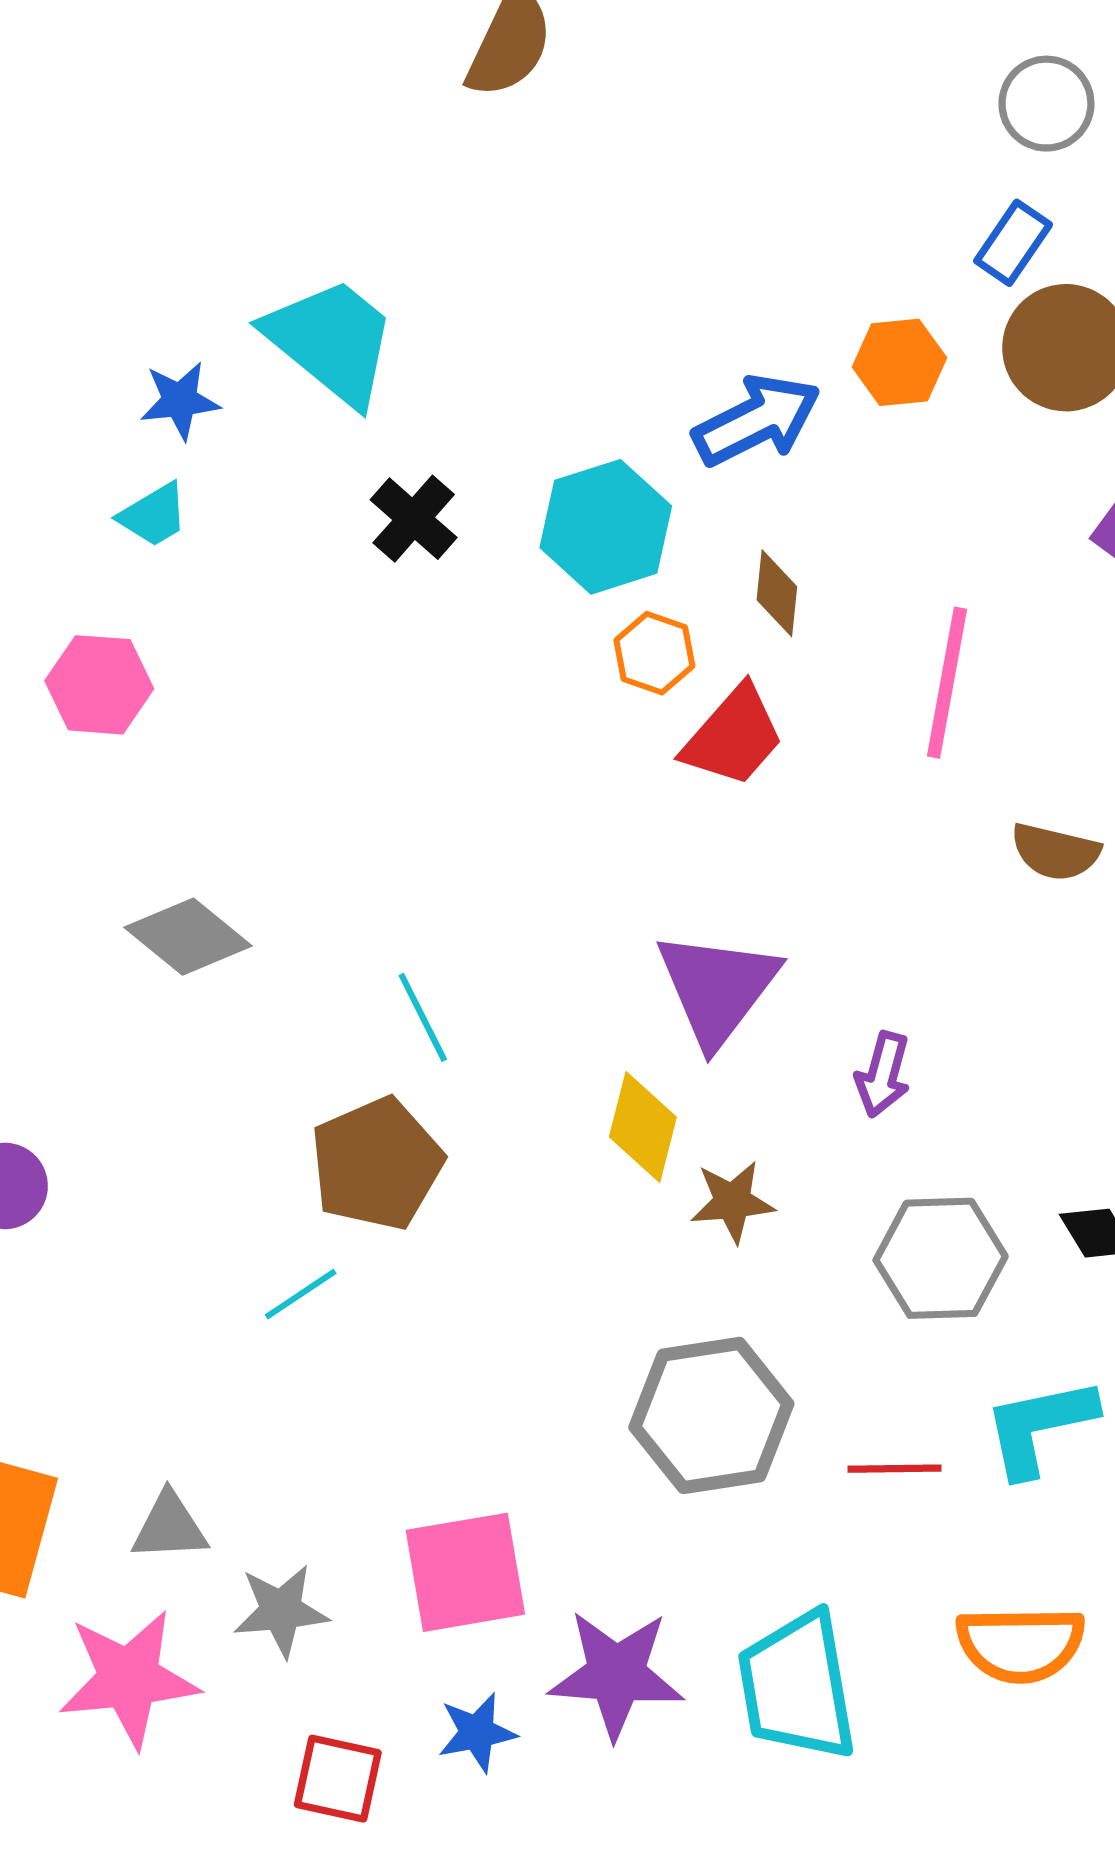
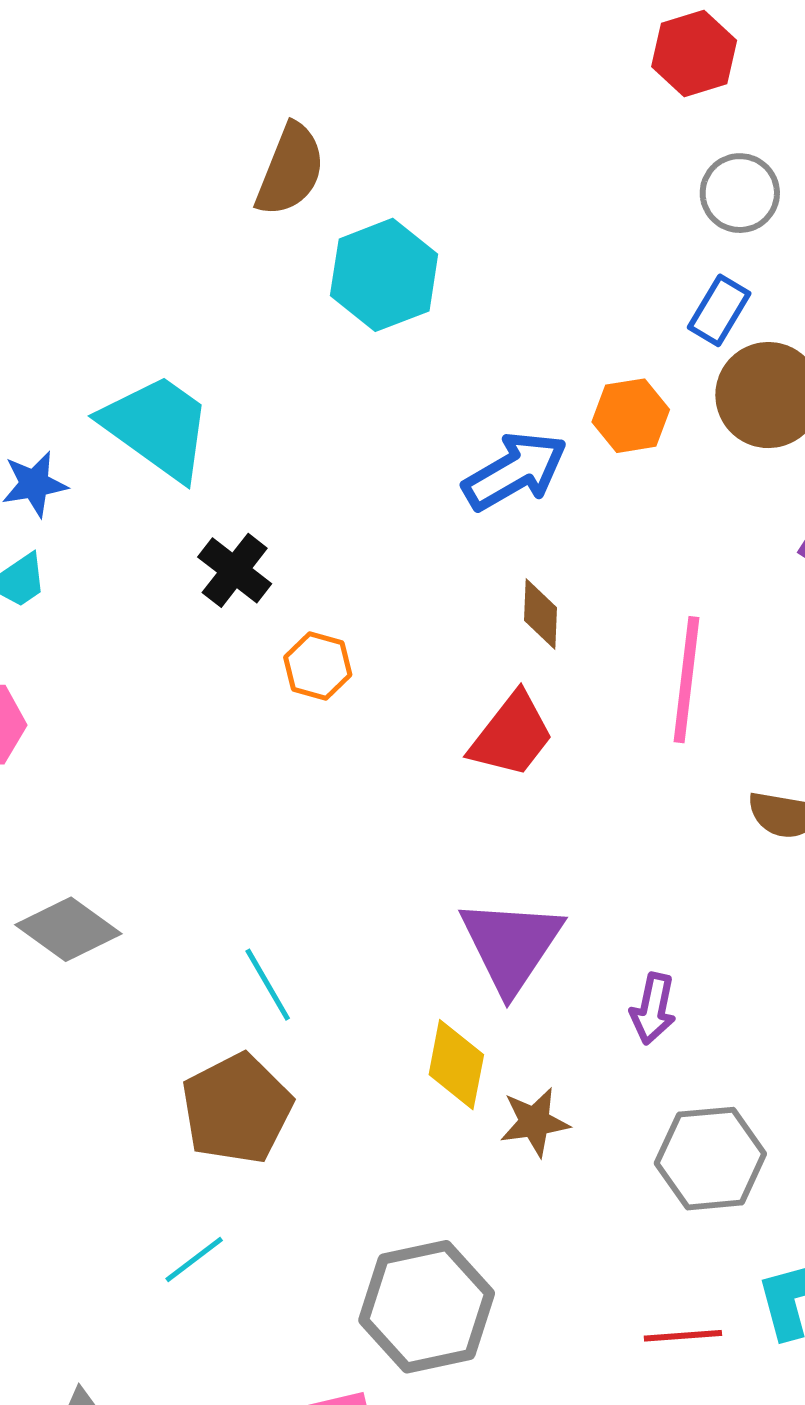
cyan hexagon: (606, 527) -> (384, 275), moved
orange hexagon: (654, 653) -> (318, 666), moved
cyan line: (301, 1294) -> (194, 1259), moved
gray hexagon: (711, 1415) -> (427, 1307), moved

